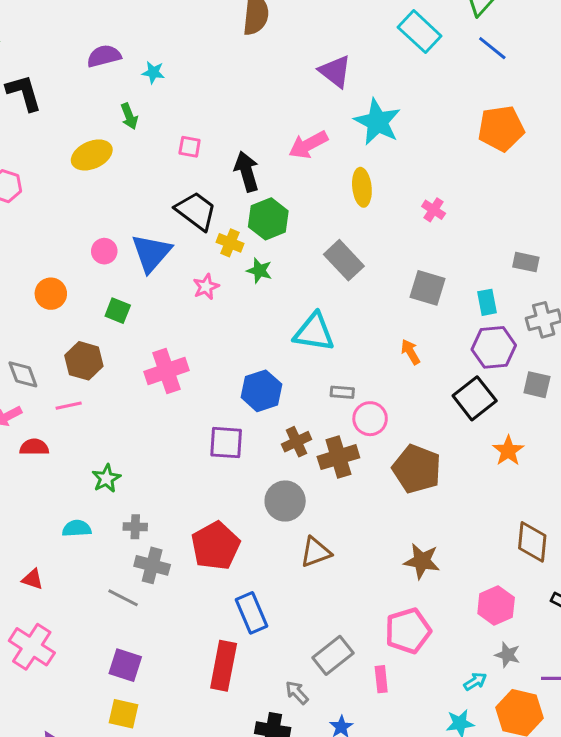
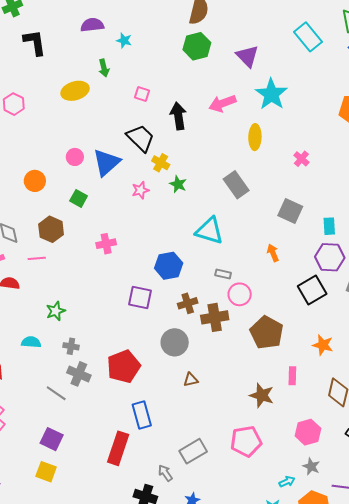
green hexagon: (268, 219) -> (197, 46), moved
pink cross: (166, 371) -> (106, 244), size x0.7
orange star: (508, 451) -> (323, 345), moved, turned -30
brown triangle: (316, 552) -> (191, 380), size x0.7
pink rectangle: (381, 679) -> (292, 376), moved

